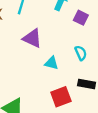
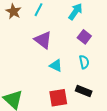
purple square: (81, 18) -> (84, 37), moved

